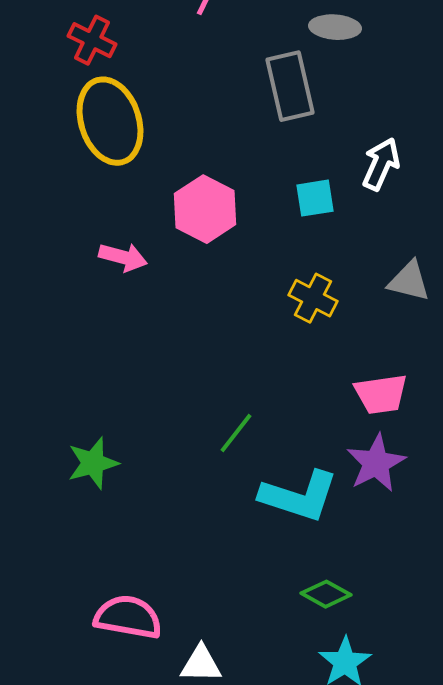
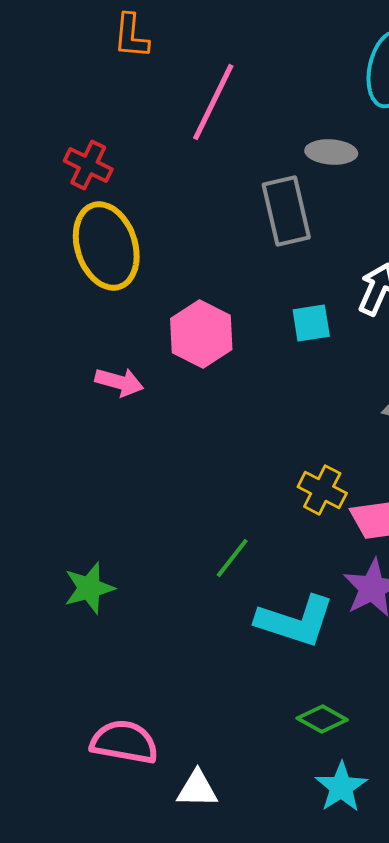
yellow cross: (313, 298) -> (322, 490), moved

